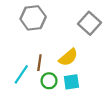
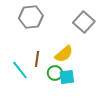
cyan line: (21, 74) -> (20, 70), turned -72
green circle: (49, 81) -> (55, 73), moved

